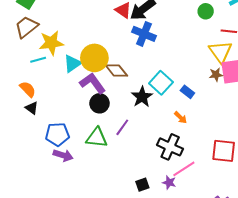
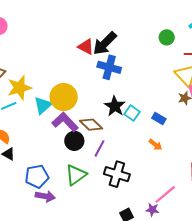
brown diamond: (116, 71) -> (91, 125), moved
cyan square: (161, 83) -> (132, 113), size x0.7
black star: (142, 97) -> (115, 106), moved
purple line: (122, 127) -> (99, 148), moved
green triangle: (97, 138) -> (76, 175), turned -35
black cross: (170, 147) -> (117, 174), moved

